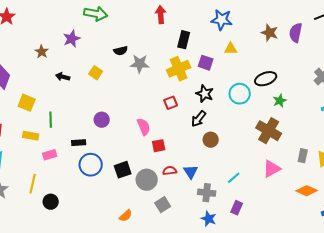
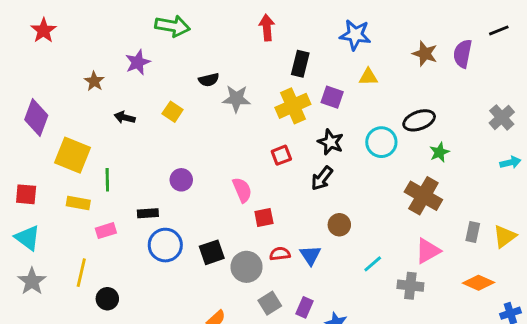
yellow square: (27, 103) -> (73, 155), size x1.4
brown circle: (211, 140) -> (339, 225), moved
gray cross: (207, 193) -> (410, 286), moved
purple rectangle: (237, 208) -> (305, 307), moved

